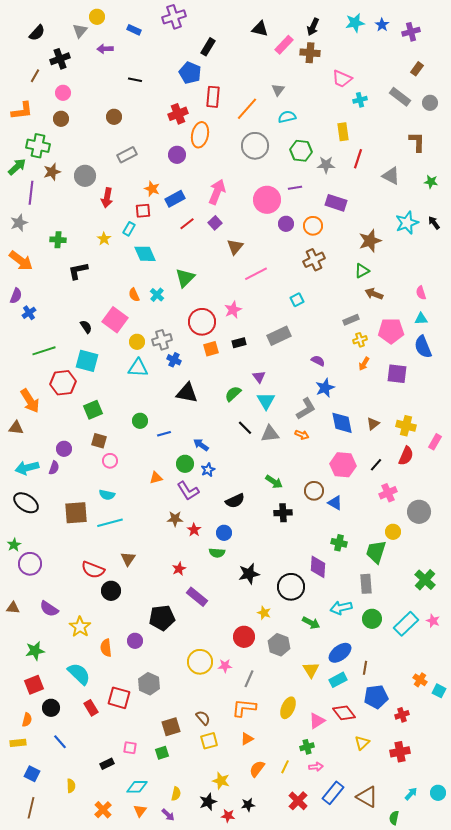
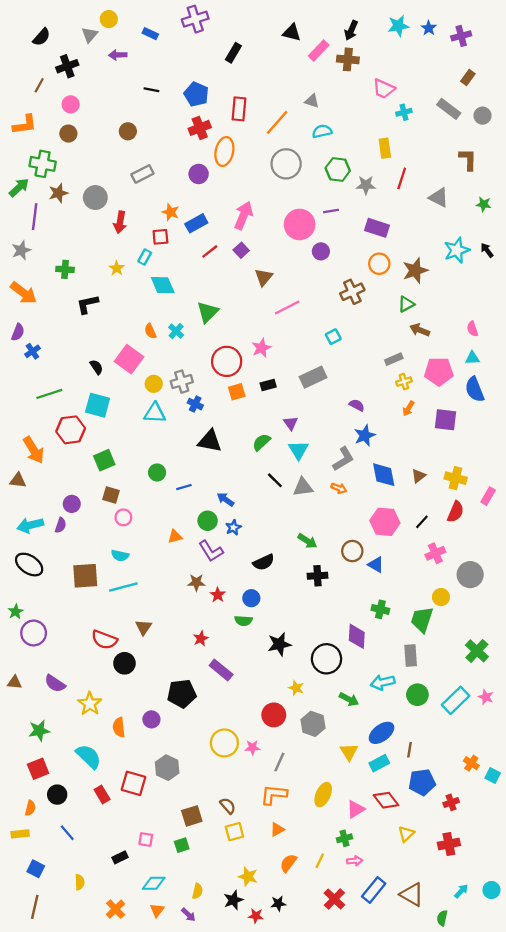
blue pentagon: (190, 73) -> (196, 94), moved
gray triangle: (278, 90) -> (312, 101), turned -48
orange circle: (313, 226) -> (379, 264), moved

